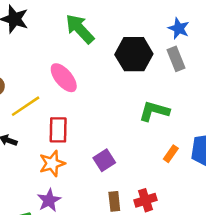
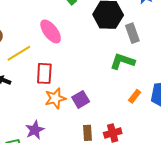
gray rectangle: (176, 59) -> (132, 33), moved
orange star: (52, 163) -> (55, 98), moved

